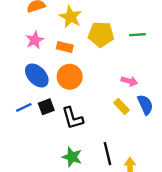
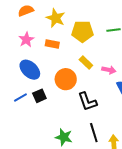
orange circle: (70, 77) -> (66, 79), moved
yellow rectangle: (122, 106) -> (86, 63), moved
black L-shape: (72, 118) -> (87, 102), moved

